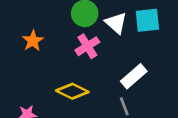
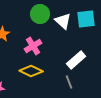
pink cross: (87, 46) -> (33, 46), moved

